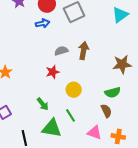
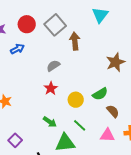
blue arrow: (42, 23) -> (17, 49), moved
brown arrow: (83, 51) -> (75, 41), moved
green semicircle: (113, 92) -> (100, 94), moved

